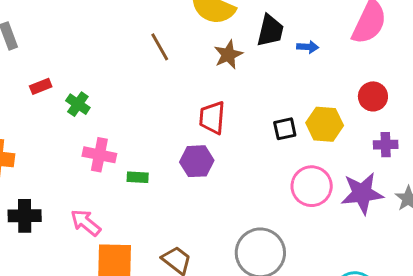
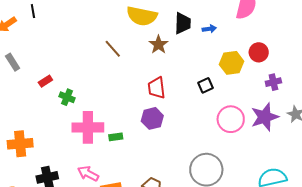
red rectangle: (41, 86) -> (45, 81), moved
yellow hexagon: (325, 124) -> (232, 63), moved
pink cross: (99, 155) -> (88, 127), size x1.4

